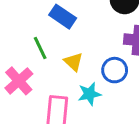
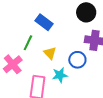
green line: (40, 48) -> (28, 43), turned 49

